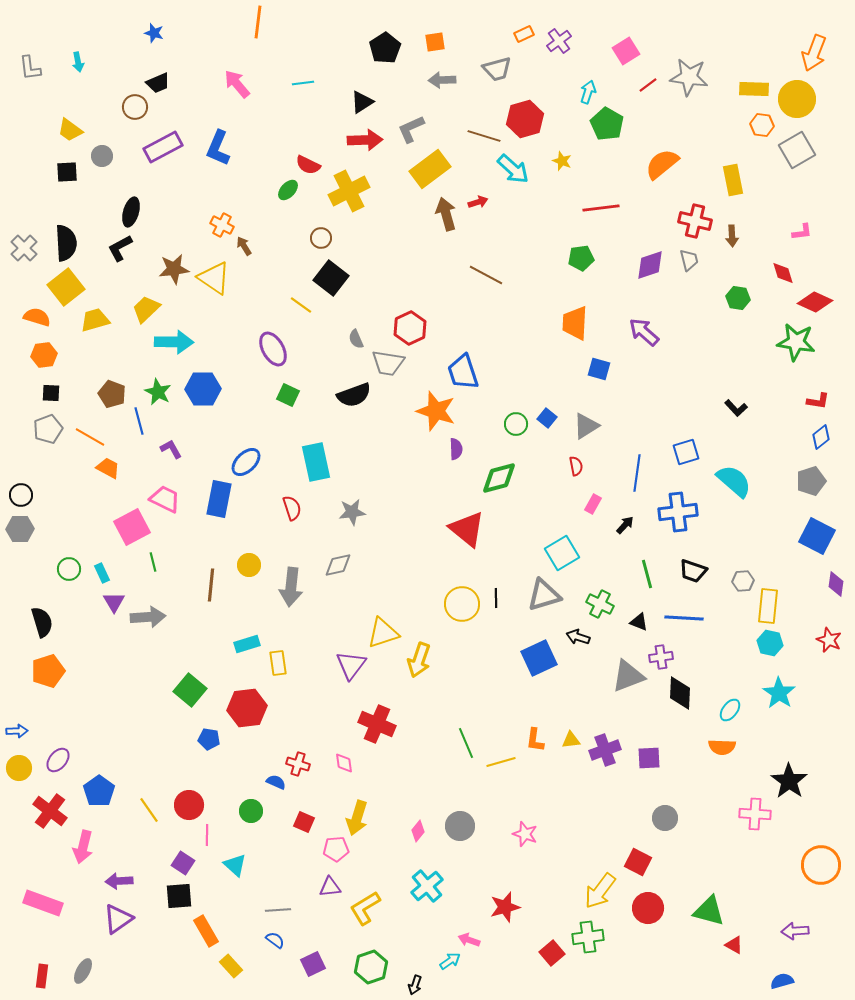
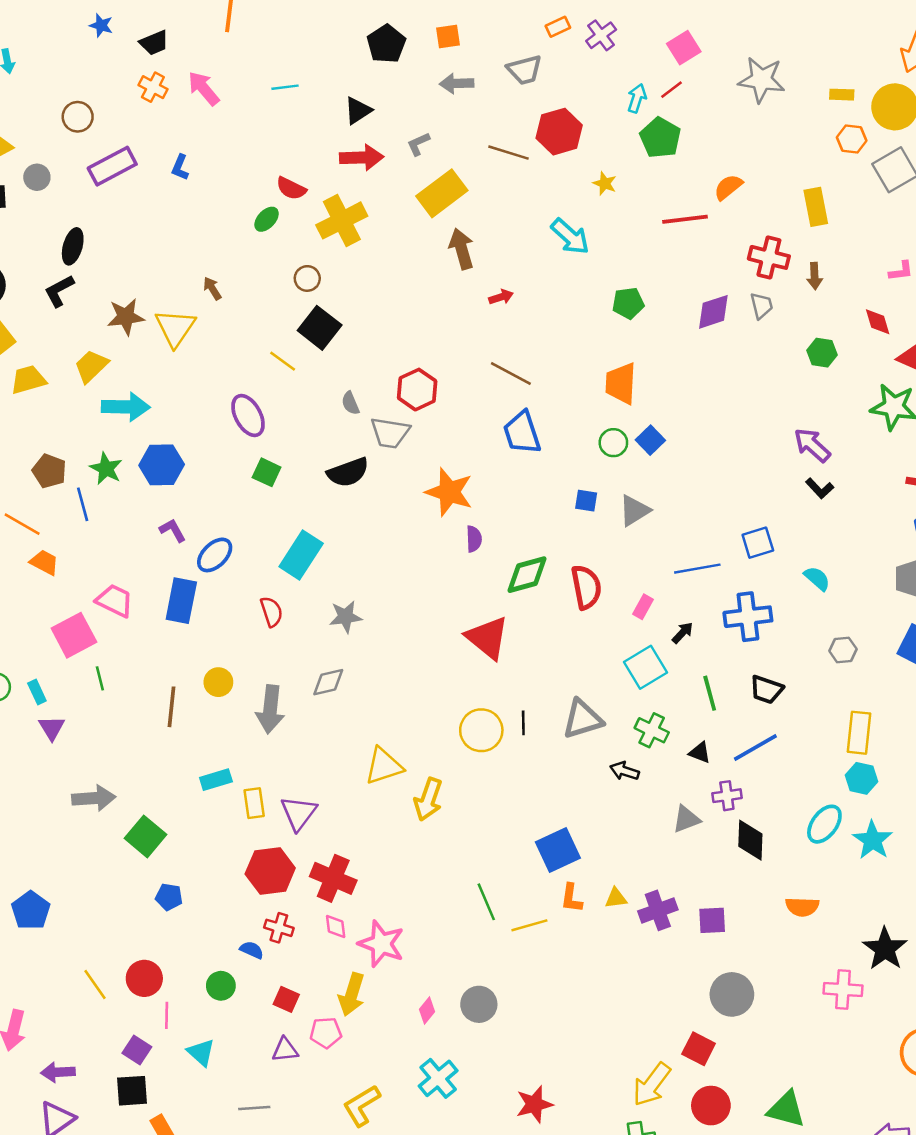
black trapezoid: (158, 83) -> (154, 43), moved
red line: (648, 85) -> (671, 90), moved
yellow rectangle: (754, 89) -> (842, 95), size x0.7
gray L-shape: (411, 129) -> (418, 144), size x0.7
blue L-shape: (218, 148) -> (180, 167), size x0.6
orange semicircle: (662, 164) -> (728, 187), size x0.7
cyan arrow: (513, 169) -> (570, 236), moved
red arrow: (478, 202) -> (501, 297), moved
red line: (601, 208) -> (685, 219), moved
orange cross: (222, 225) -> (153, 87), moved
brown line: (486, 275) -> (511, 374), moved
yellow triangle: (214, 278) -> (175, 328), turned 30
purple arrow: (644, 332) -> (812, 445), moved
blue square: (599, 369) -> (650, 440), turned 30
blue trapezoid: (463, 372) -> (522, 433), moved
blue square: (547, 418) -> (586, 501), turned -30
green circle: (516, 424) -> (613, 443), moved
purple L-shape: (171, 449) -> (173, 530), moved
cyan rectangle: (316, 462) -> (301, 555), turned 45
red semicircle: (576, 466) -> (586, 587), moved, size x1.8
blue line: (637, 473) -> (697, 569), turned 72
cyan semicircle: (734, 481) -> (817, 578), size x0.6
cyan square: (562, 553) -> (645, 667), moved
gray hexagon: (743, 581) -> (843, 650), moved
gray arrow: (148, 617) -> (94, 798), moved
blue line: (684, 618) -> (755, 748), turned -33
blue square: (539, 658) -> (558, 850), moved
purple triangle: (351, 665) -> (299, 813), moved
gray triangle: (628, 676) -> (686, 819), size x0.7
red hexagon: (247, 708) -> (270, 871), moved
cyan ellipse: (730, 710) -> (824, 824), moved, size x1.4
red cross: (377, 724) -> (333, 878), moved
blue pentagon: (99, 791) -> (31, 910), moved
gray circle: (665, 818) -> (732, 994), size x1.4
pink star: (525, 834) -> (381, 944), moved, size x1.5
purple triangle: (330, 887) -> (285, 1050), moved

